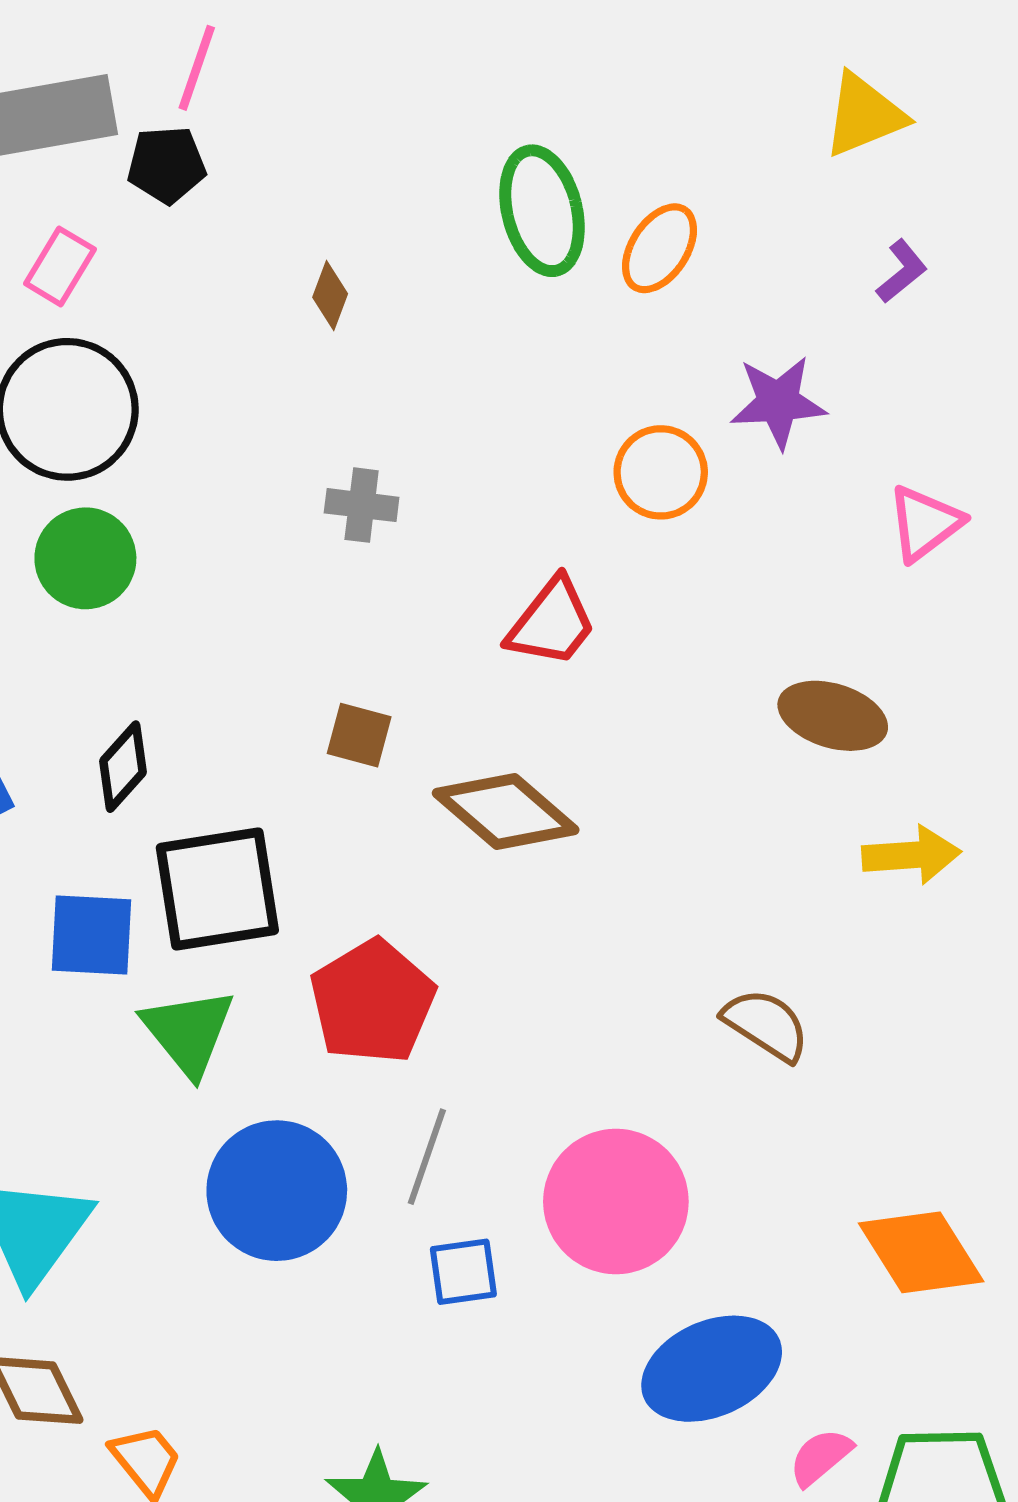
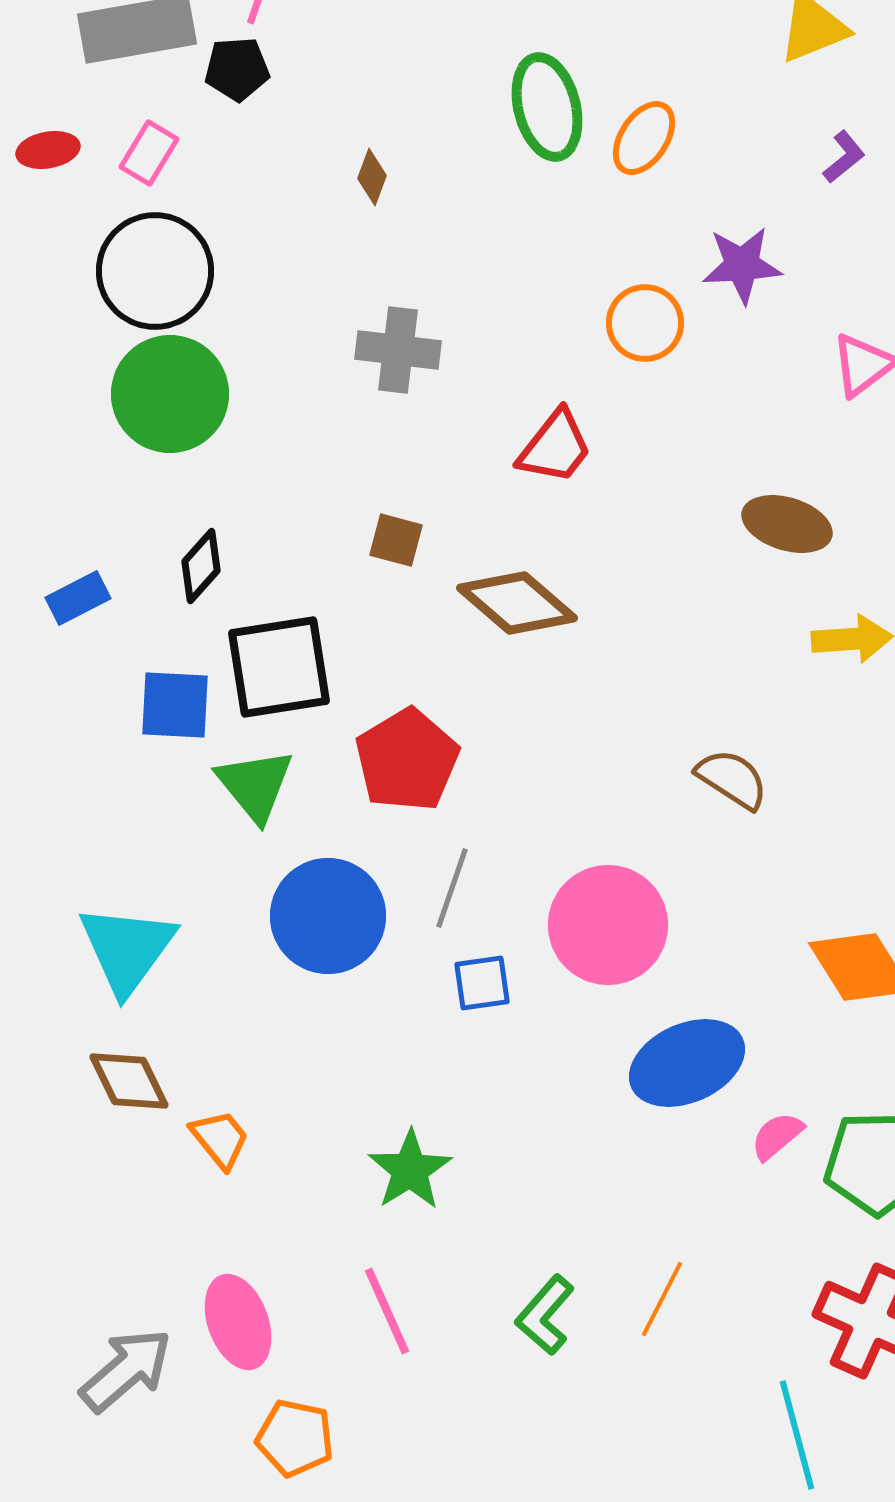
gray cross: (362, 505) -> (398, 350), size x1.4
green circle: (85, 558) -> (170, 394), size x1.4

